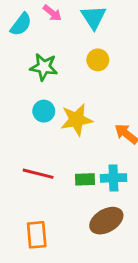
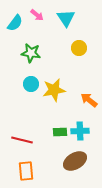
yellow circle: (98, 60) -> (79, 48), moved
red line: (38, 174) -> (22, 140), moved

